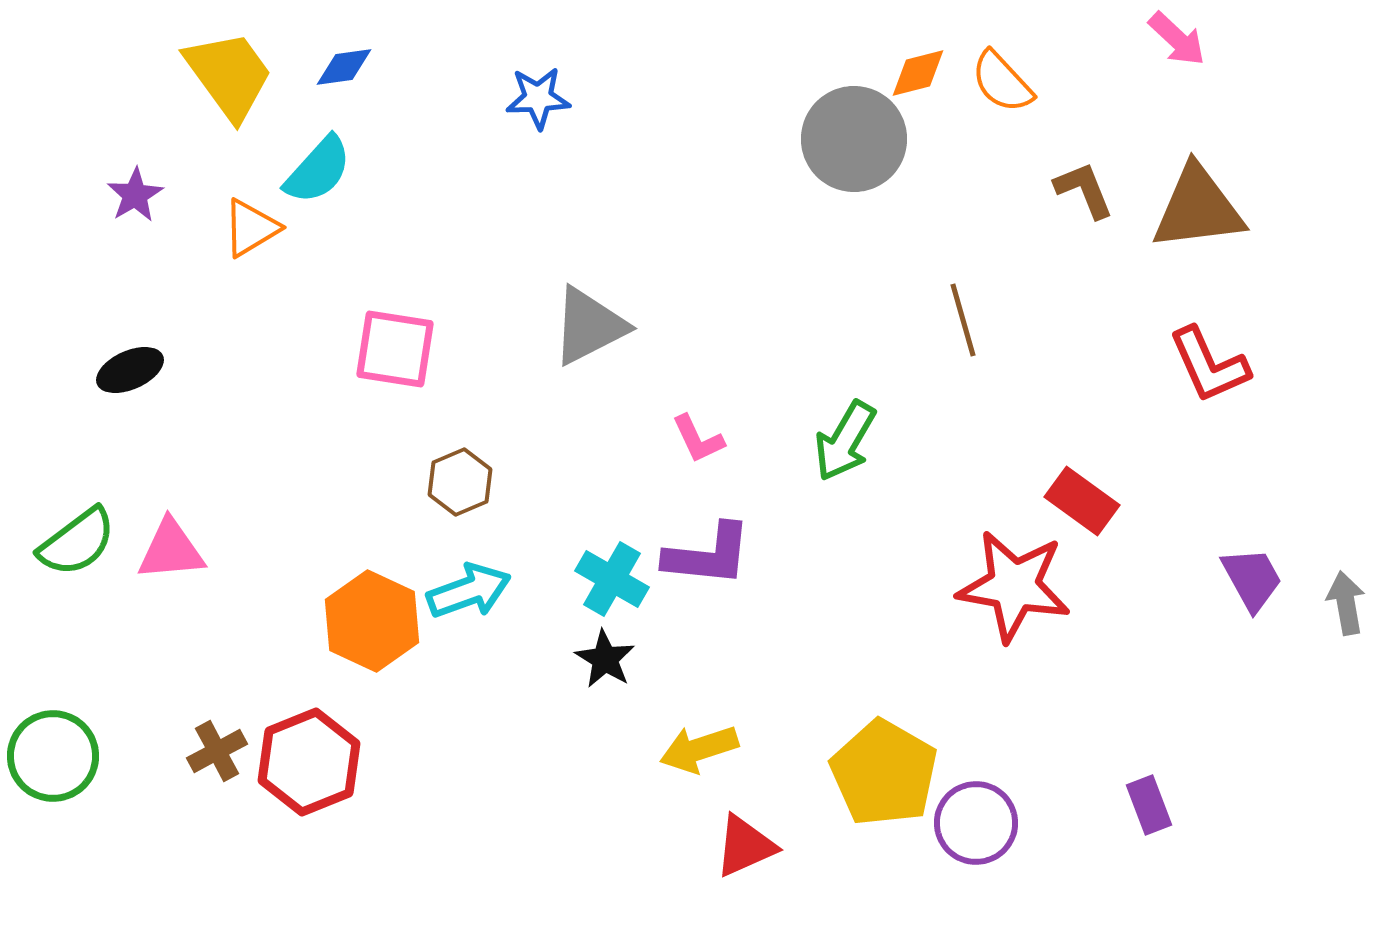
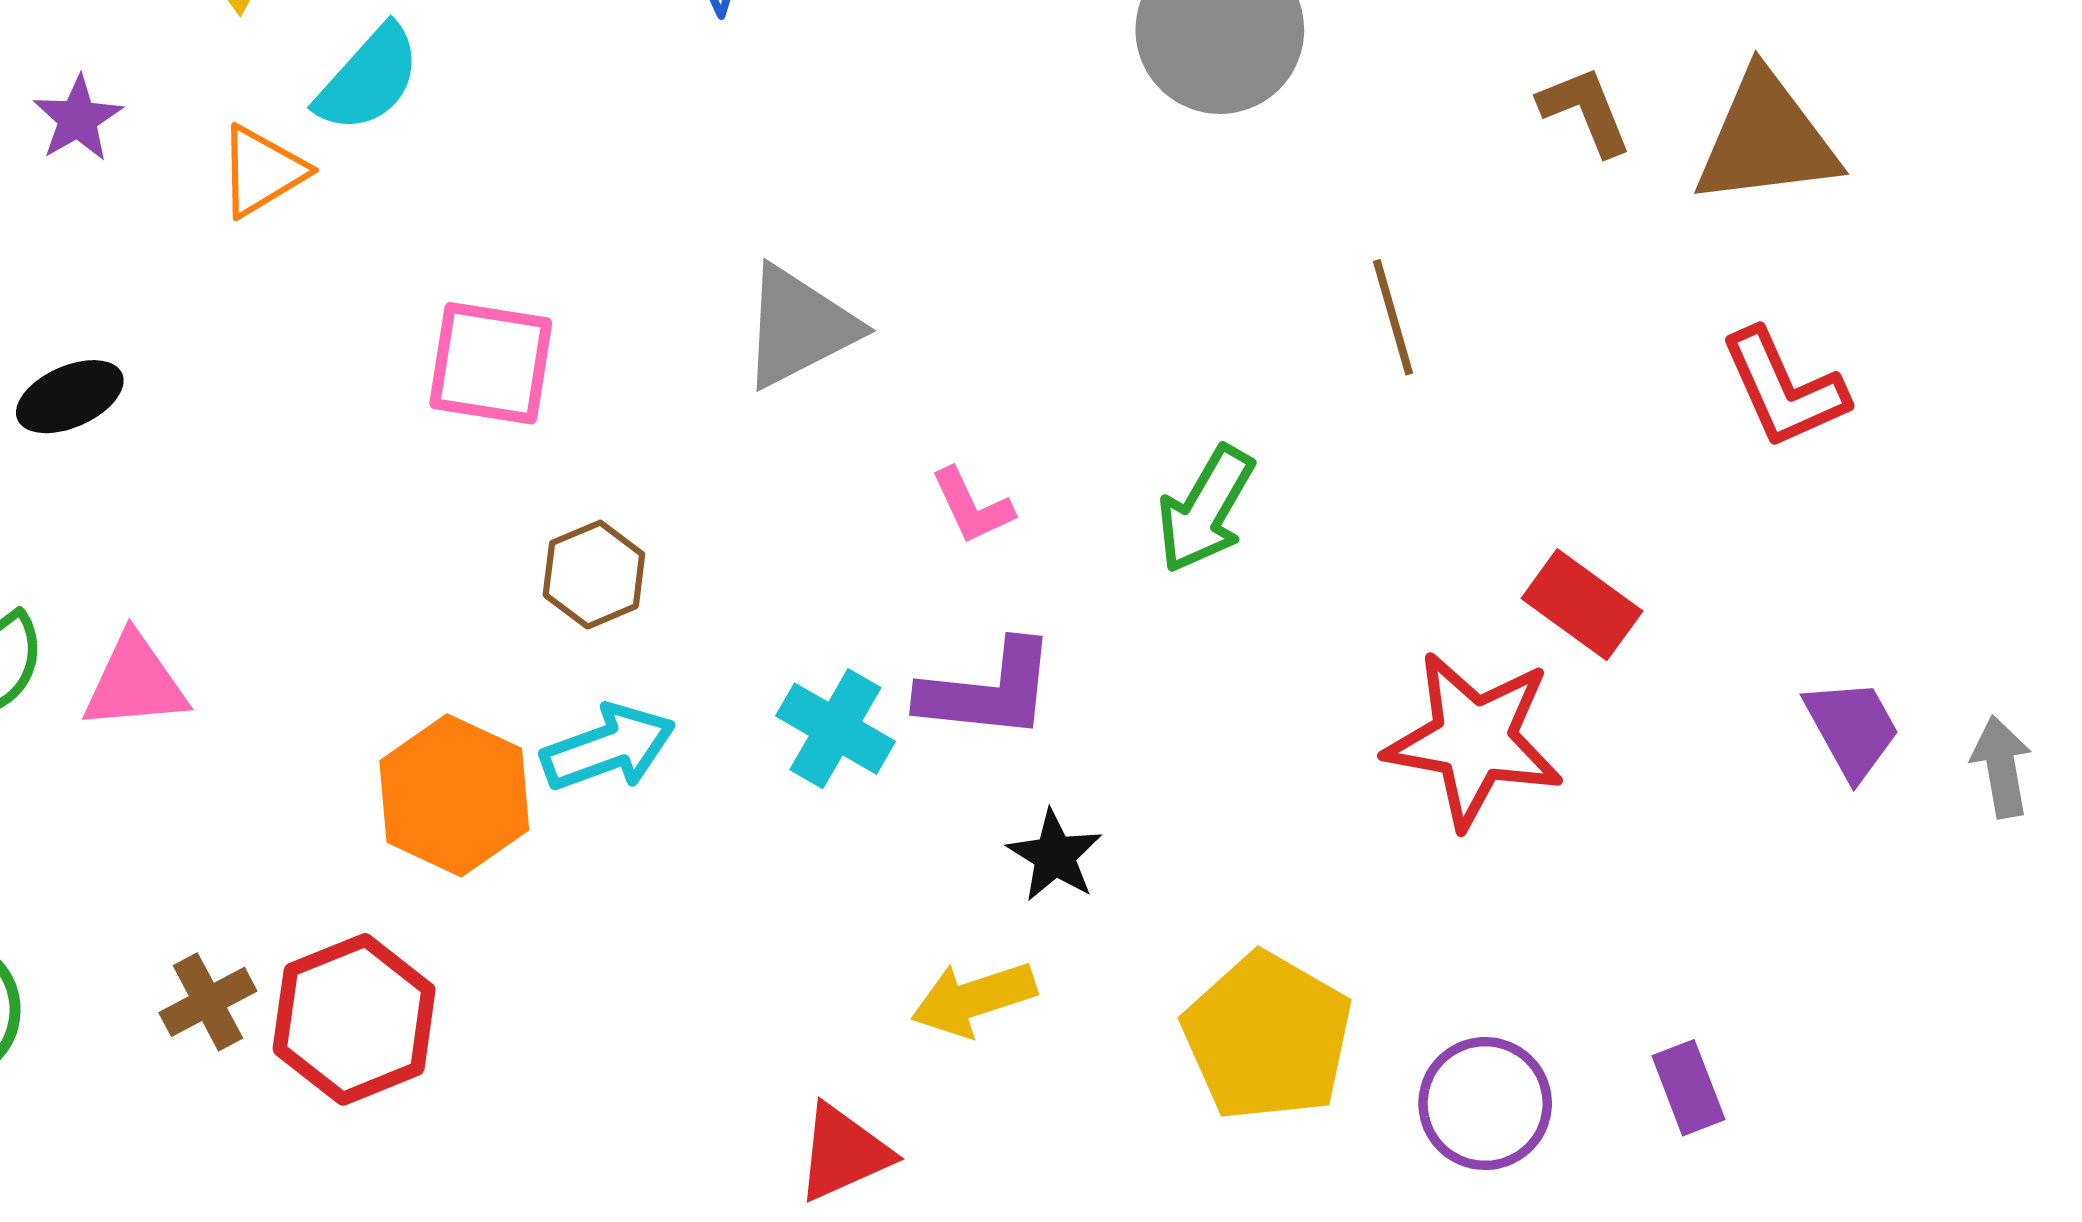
black star: (605, 659) -> (1055, 856), moved
purple circle: (976, 823) -> (1485, 1104), moved
red triangle: (745, 846) -> (843, 1153), moved

